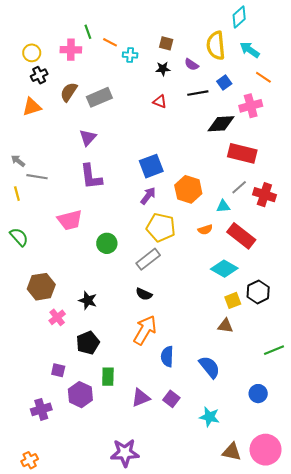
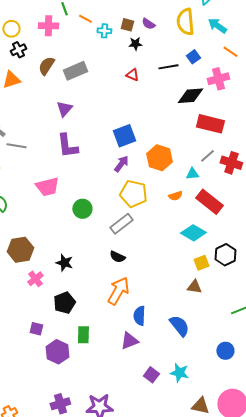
brown square: (166, 43) -> (127, 25), moved
purple semicircle: (191, 65) -> (148, 24), moved
purple triangle: (141, 398) -> (129, 341), moved
purple square: (171, 399) -> (151, 375), moved
purple cross: (41, 409) -> (60, 404), moved

